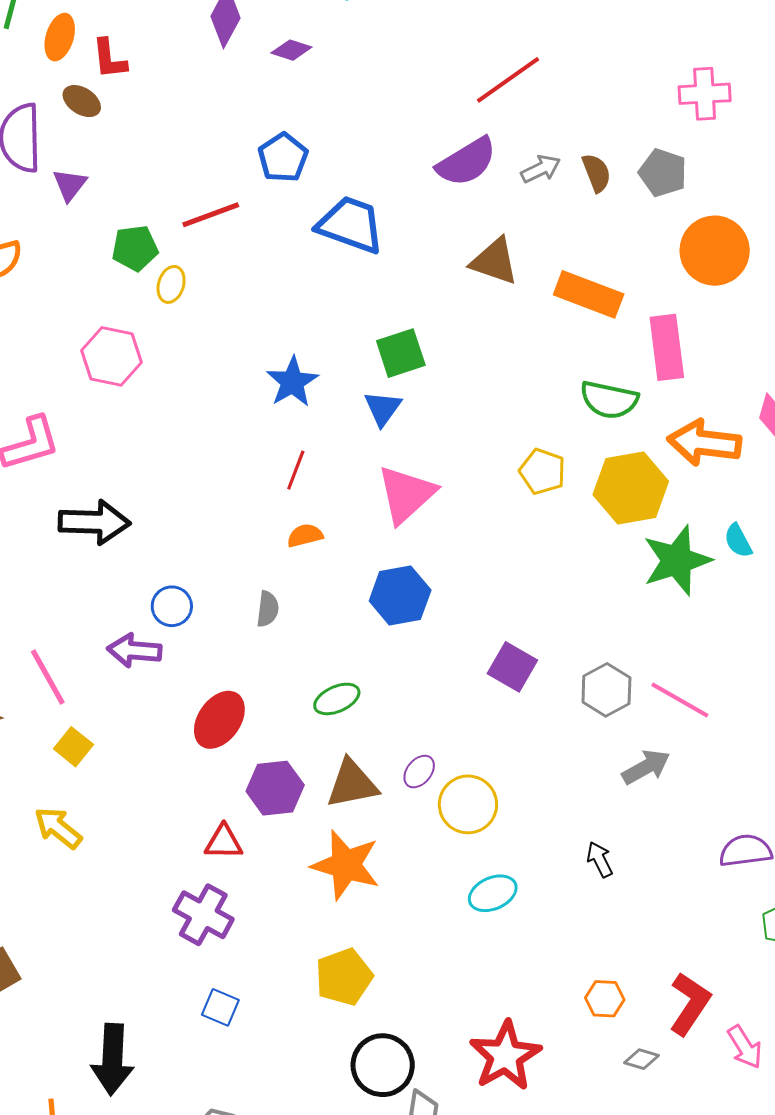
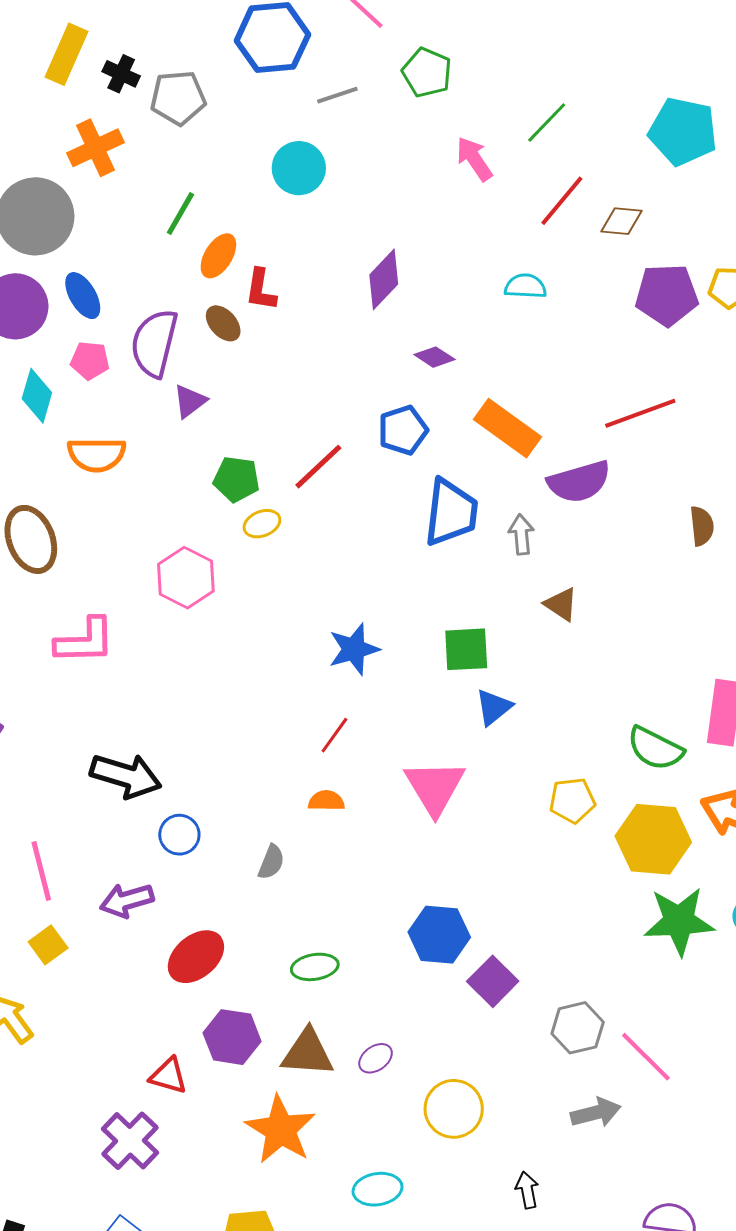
purple diamond: (291, 50) -> (434, 357), moved
gray arrow: (541, 169) -> (521, 534), moved, turned -84
red line: (211, 215) -> (318, 467), turned -38
blue trapezoid: (351, 225) -> (451, 512), turned 62
brown triangle: (494, 261) -> (561, 604), moved, size x0.7
yellow ellipse: (171, 284) -> (262, 524), turned 36
orange rectangle: (589, 294) -> (507, 428), moved
blue triangle: (383, 408) -> (494, 707), moved
yellow pentagon: (542, 471) -> (572, 800), turned 30
pink triangle: (406, 494) -> (435, 787), turned -34
black arrow: (94, 522) -> (126, 776), moved
blue hexagon: (400, 596) -> (439, 935), moved
purple arrow: (134, 651) -> (127, 900), moved, turned -36
yellow circle: (468, 804) -> (454, 1109), moved
cyan ellipse: (493, 893) -> (378, 1189), moved

